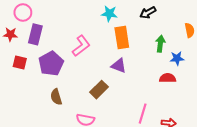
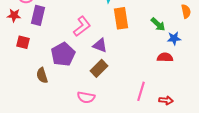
green arrow: (160, 44) -> (158, 24), turned 126
purple pentagon: (51, 64) -> (63, 54), moved
purple triangle: (119, 66) -> (100, 45), moved
brown semicircle: (56, 97) -> (42, 75), moved

